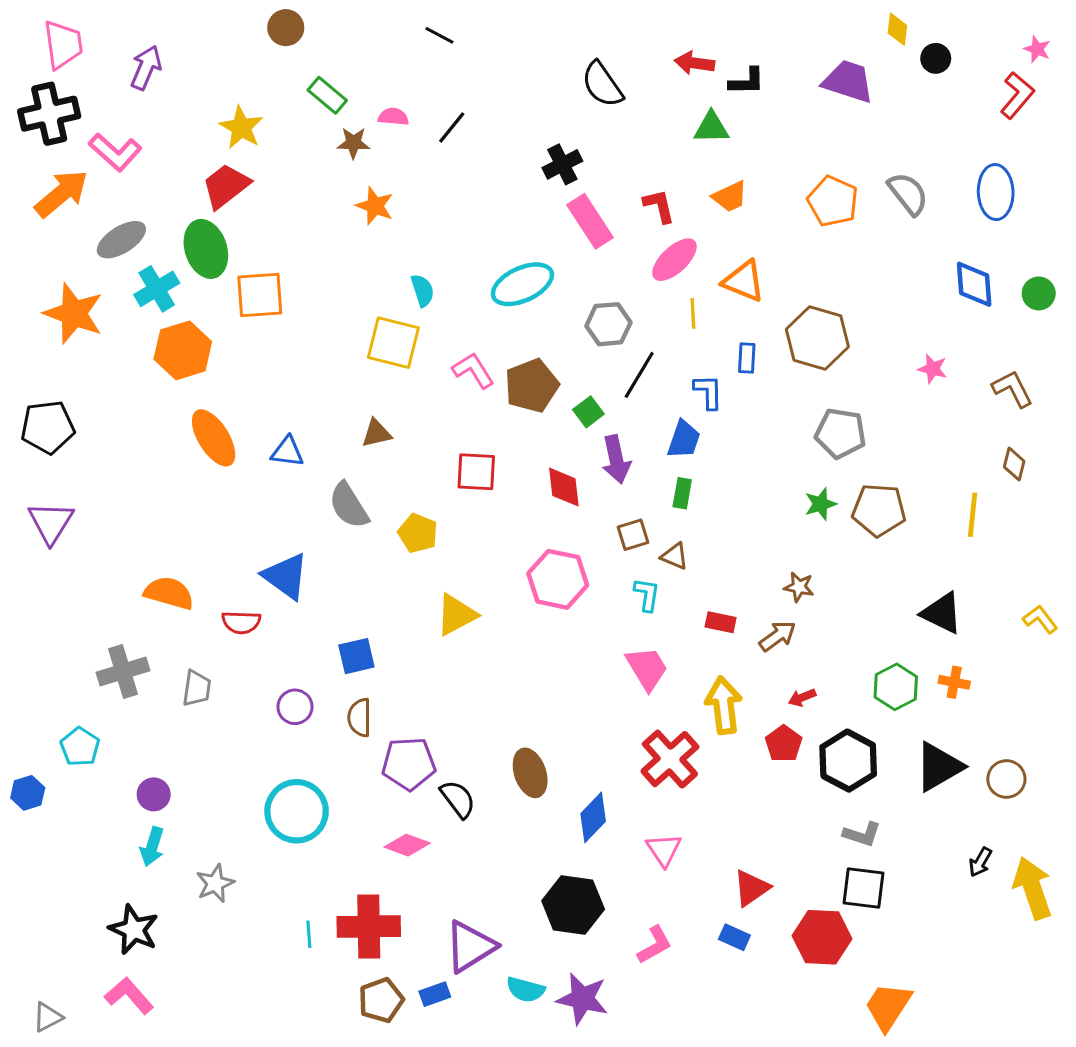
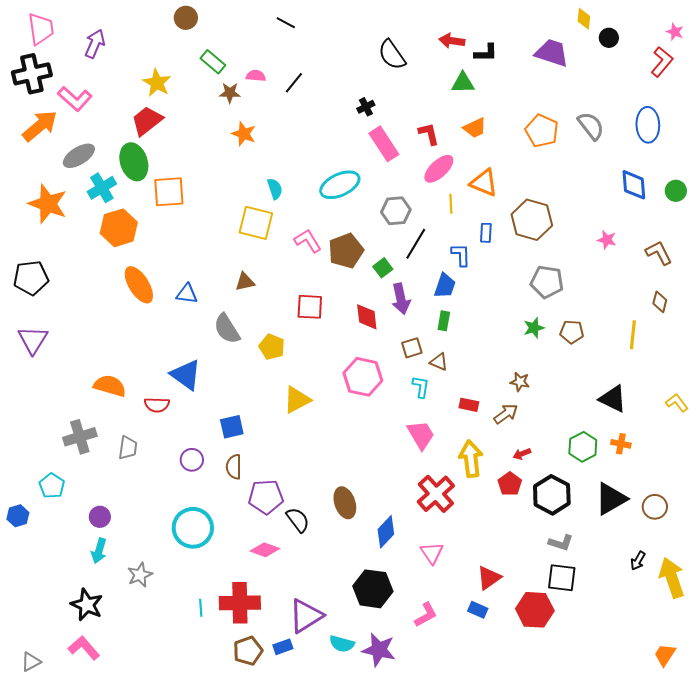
black cross: (562, 164) -> (366, 107), size x0.7
brown pentagon: (879, 510) -> (572, 332), size x0.7
orange trapezoid: (888, 1006) -> (665, 655), moved, size x0.7

